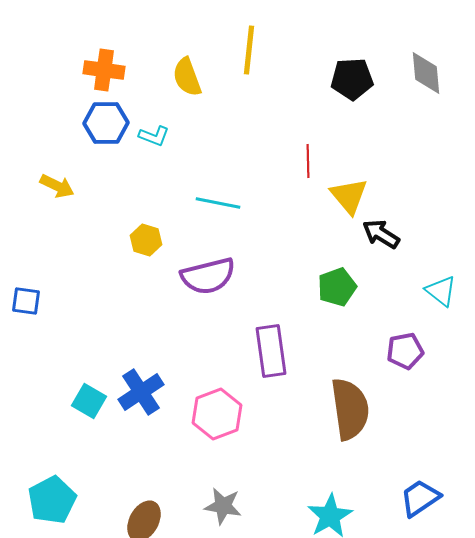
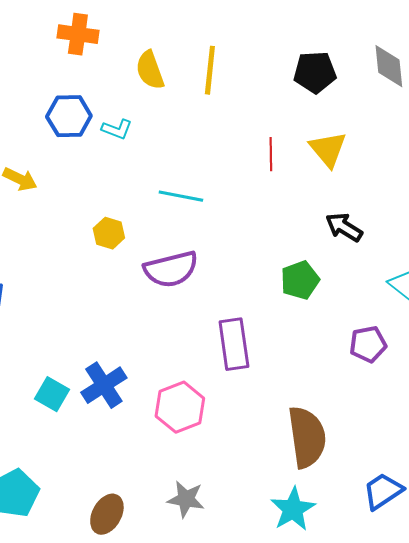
yellow line: (249, 50) -> (210, 70), moved
orange cross: (104, 70) -> (78, 34), moved
yellow triangle: (349, 196) -> (328, 149), moved
brown semicircle: (350, 409) -> (307, 437), moved

